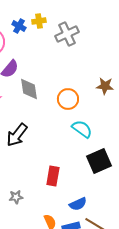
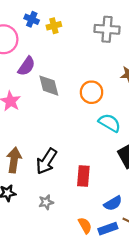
yellow cross: (39, 21) -> (54, 26), moved
gray cross: (67, 34) -> (107, 29), moved, turned 35
black arrow: (17, 135) -> (46, 161), moved

